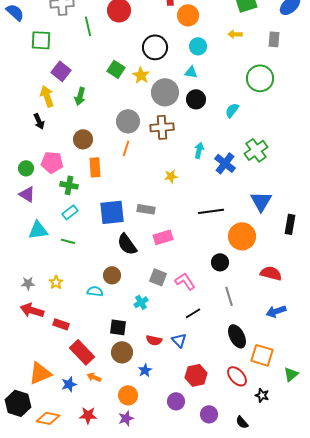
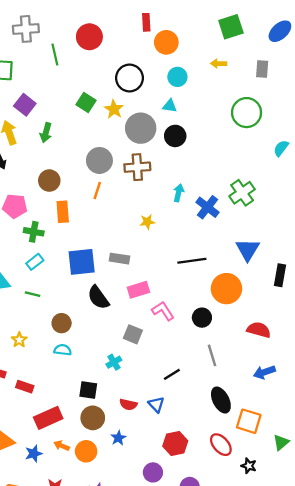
cyan semicircle: (232, 110) -> (281, 148), moved
brown circle: (112, 275) -> (62, 323), moved
pink L-shape: (185, 281) -> (163, 311), moved
red rectangle: (82, 352) -> (48, 418), turned -70
orange circle: (128, 395) -> (86, 451), moved

